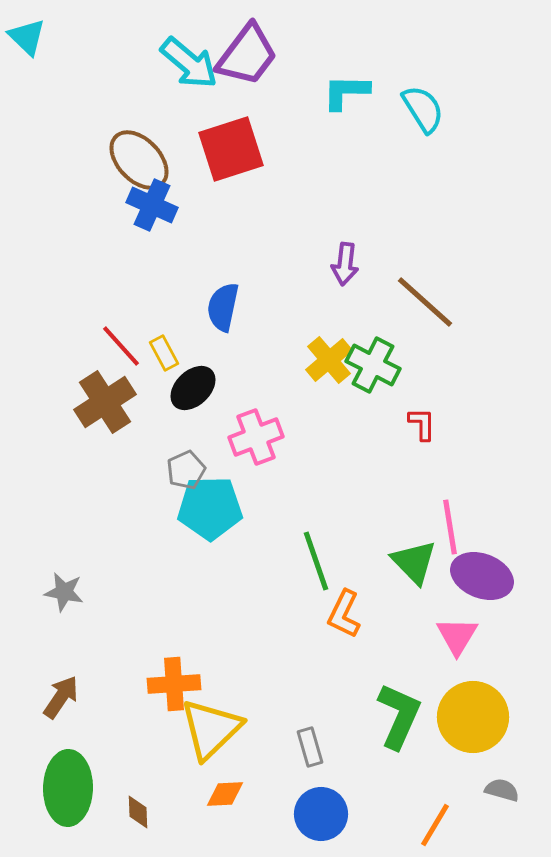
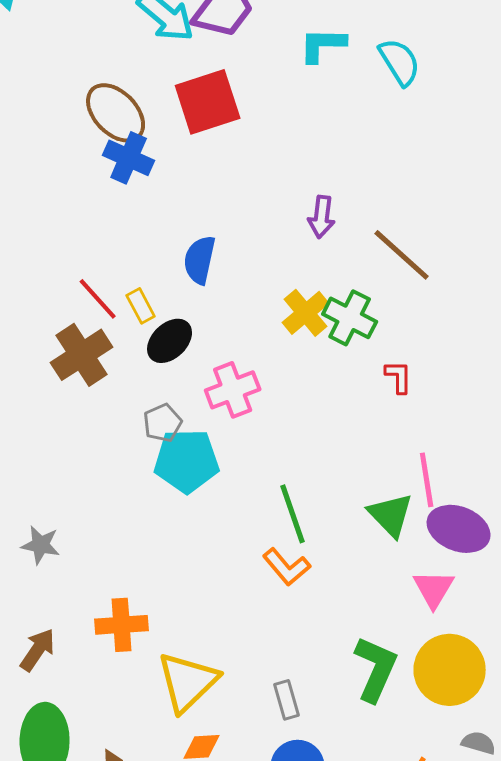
orange L-shape: (344, 614) -> (287, 567), moved, turned -66
orange cross: (174, 684) -> (122, 625), moved

